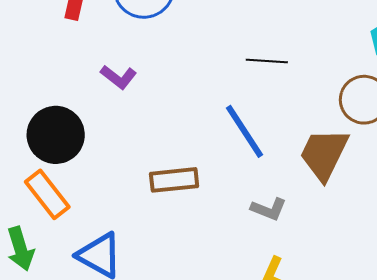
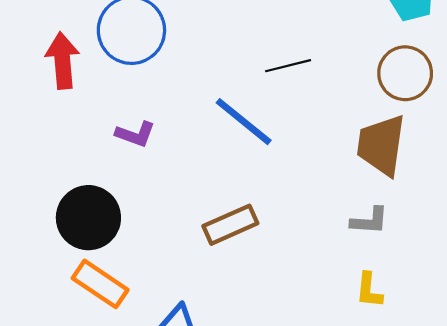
blue line: (245, 131) -> (244, 122), moved
gray L-shape: (269, 209) -> (369, 221), moved

